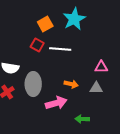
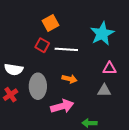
cyan star: (74, 19) -> (102, 34), moved
orange arrow: (71, 84) -> (69, 79), moved

